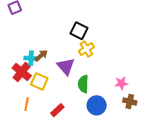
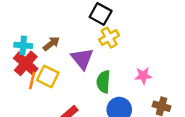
cyan cross: (31, 58) -> (23, 45), moved
pink star: (121, 83) -> (143, 76), moved
orange line: (27, 104) -> (32, 80), moved

